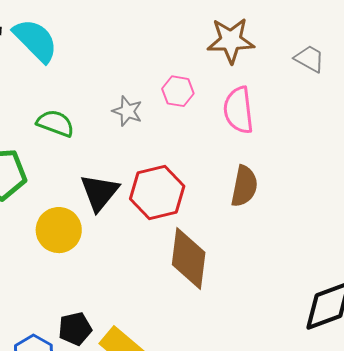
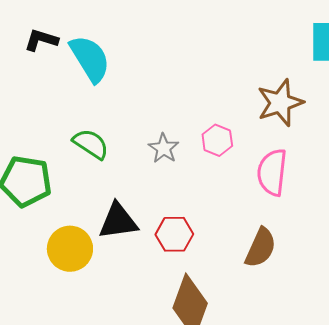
brown star: (231, 40) -> (280, 103), turned -30
black triangle: (99, 192) -> (118, 221), turned 30
red hexagon: (157, 193) -> (174, 234), size x0.7

